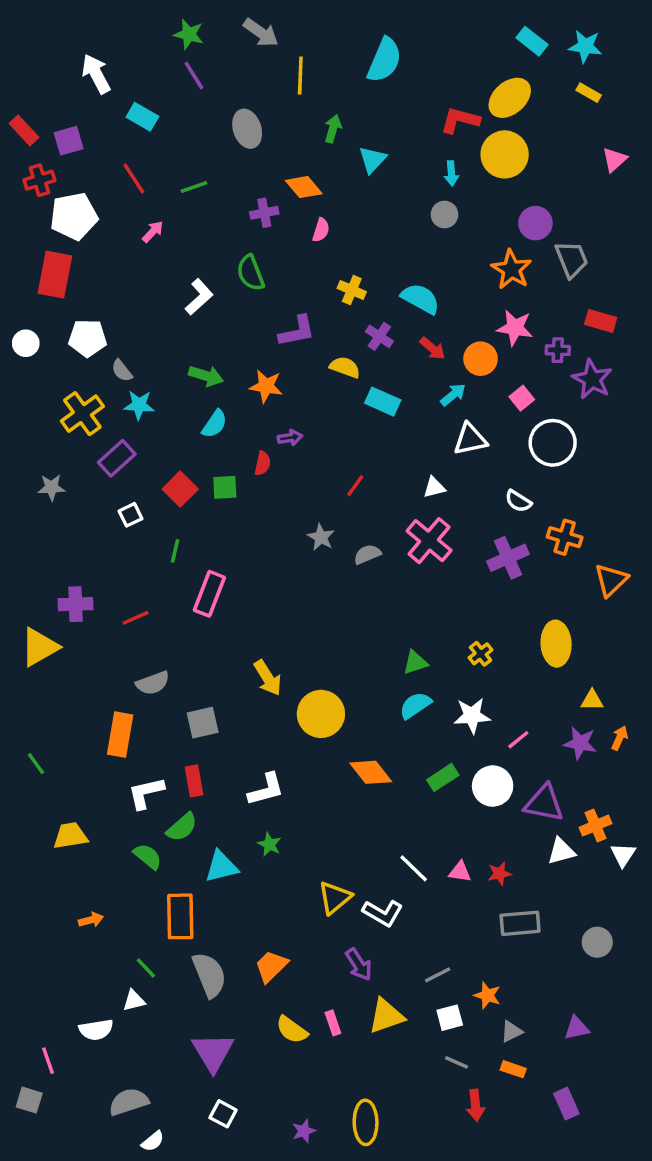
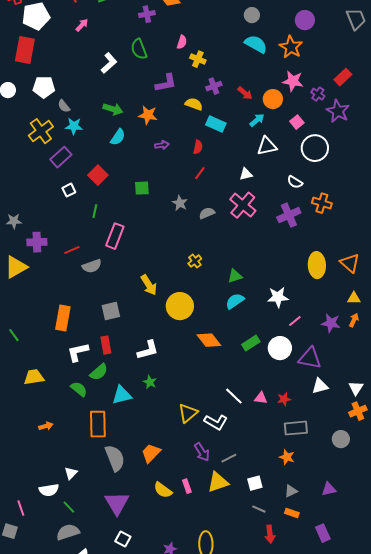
pink semicircle: (321, 230) -> (182, 42), moved
gray trapezoid: (572, 259) -> (356, 19), moved
cyan semicircle: (420, 299) -> (256, 44), moved
red rectangle: (601, 321) -> (343, 77), turned -60
purple cross: (379, 336) -> (214, 86), turned 35
purple cross: (558, 350) -> (318, 94), turned 32
red semicircle: (263, 463) -> (198, 147), moved
gray star: (51, 487) -> (14, 221), moved
green square: (225, 487) -> (142, 188), moved
orange triangle: (611, 580) -> (350, 263), moved, turned -35
yellow cross: (481, 654) -> (195, 261), moved
gray semicircle: (153, 683) -> (92, 266), moved
yellow triangle: (592, 700) -> (354, 298), moved
white star: (472, 716) -> (278, 297), moved
orange cross: (596, 825) -> (358, 411), moved
green line: (146, 968) -> (69, 507), moved
gray line: (438, 975) -> (229, 458), moved
orange star: (487, 995) -> (287, 457), moved
white triangle: (134, 1001) -> (71, 473), turned -32

